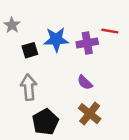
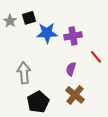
red line: (110, 31) -> (96, 57), moved, turned 40
black square: (30, 50) -> (29, 18), moved
purple semicircle: (85, 82) -> (71, 69), turned 64

